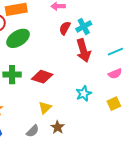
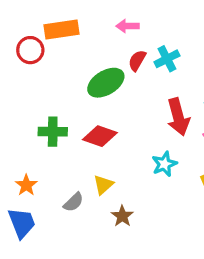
green ellipse: (18, 38) -> (106, 83), moved
red arrow: (83, 51) -> (178, 117), moved
gray semicircle: (33, 131) -> (74, 202), moved

